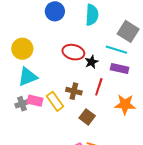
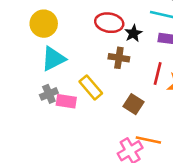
red line: (99, 87) -> (158, 74), moved
brown cross: (74, 91) -> (119, 58), moved
pink rectangle: (35, 101) -> (66, 101), moved

